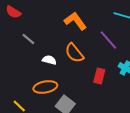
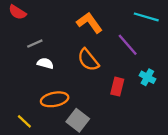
gray line: (28, 39) -> (35, 44), turned -64
white semicircle: (49, 60) -> (45, 63), moved

